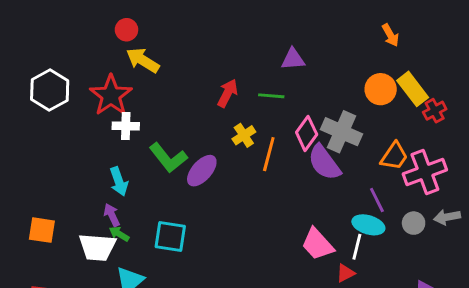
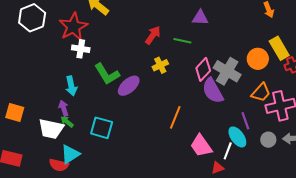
orange circle: (381, 89) -> (258, 59), moved
orange line: (269, 154) -> (175, 117), moved
cyan ellipse: (368, 225) -> (237, 137), turned 30

